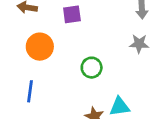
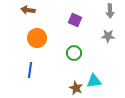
purple square: (72, 14) -> (75, 20), moved, turned 32

